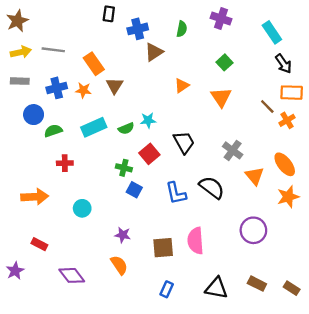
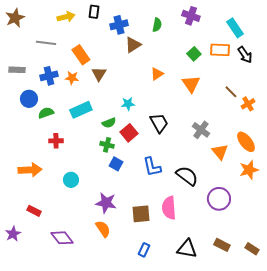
yellow arrow: (21, 52) -> (66, 17), moved
orange rectangle: (292, 93) -> (220, 50), moved
green semicircle: (126, 128) -> (109, 123), moved
black semicircle: (212, 187) -> (187, 176), moved
purple star: (123, 235) -> (106, 203), size x1.5

